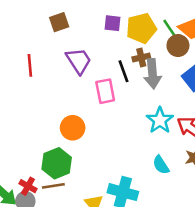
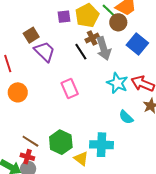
brown square: (59, 22) -> (31, 35), moved
pink rectangle: (105, 91) -> (70, 88), moved
orange circle: (73, 128) -> (18, 92), moved
green hexagon: (57, 163) -> (61, 142), moved
brown line: (53, 186) -> (30, 141), moved, turned 54

